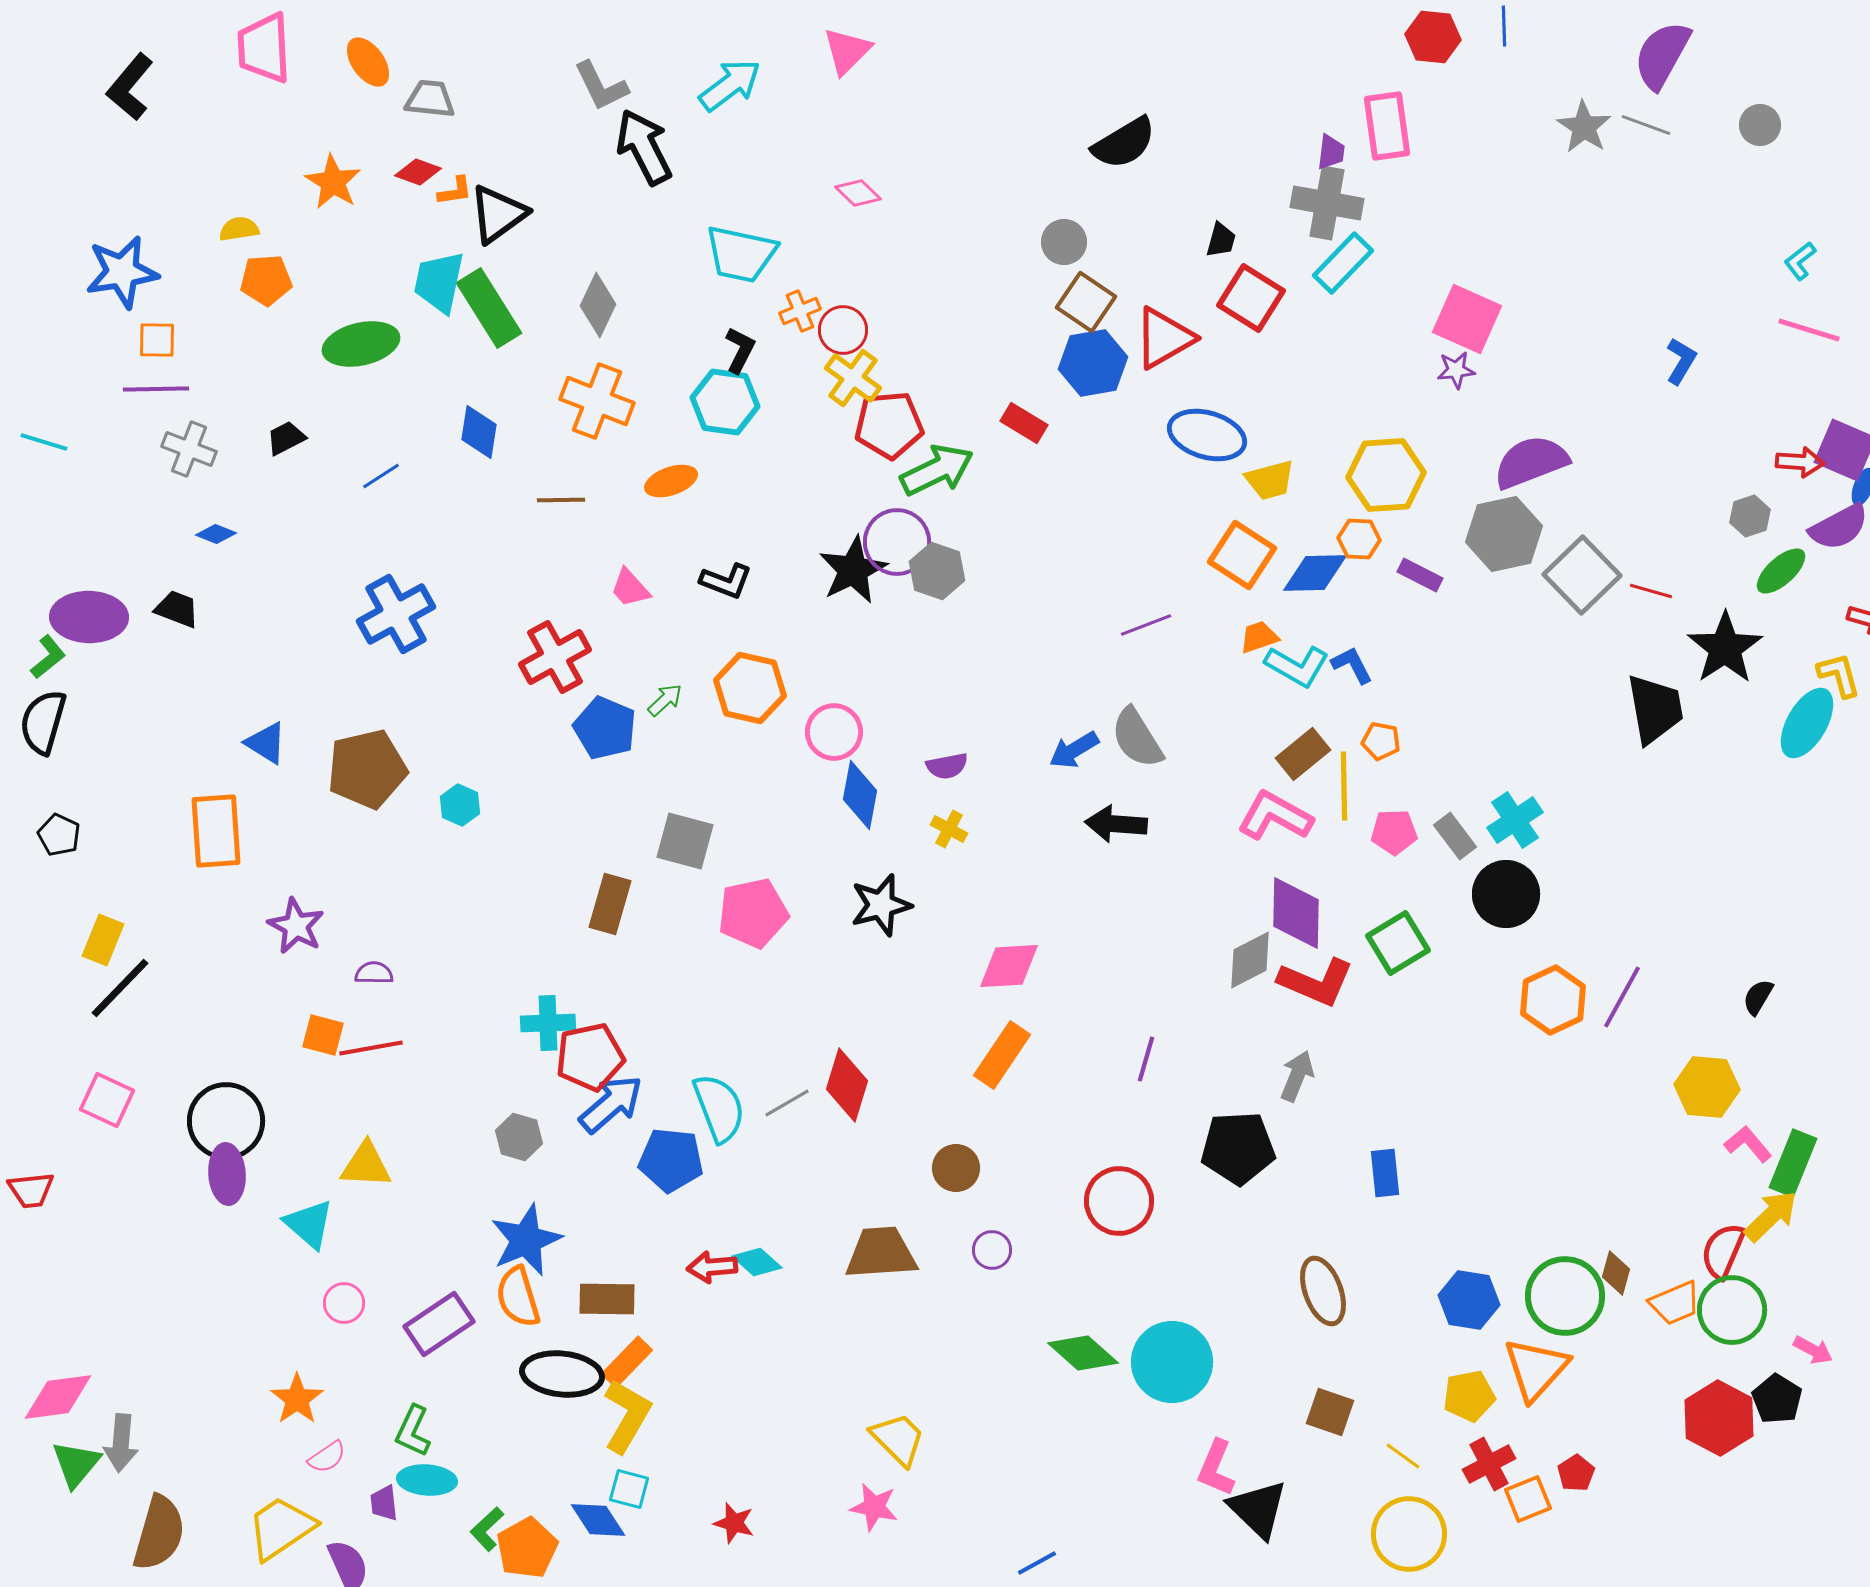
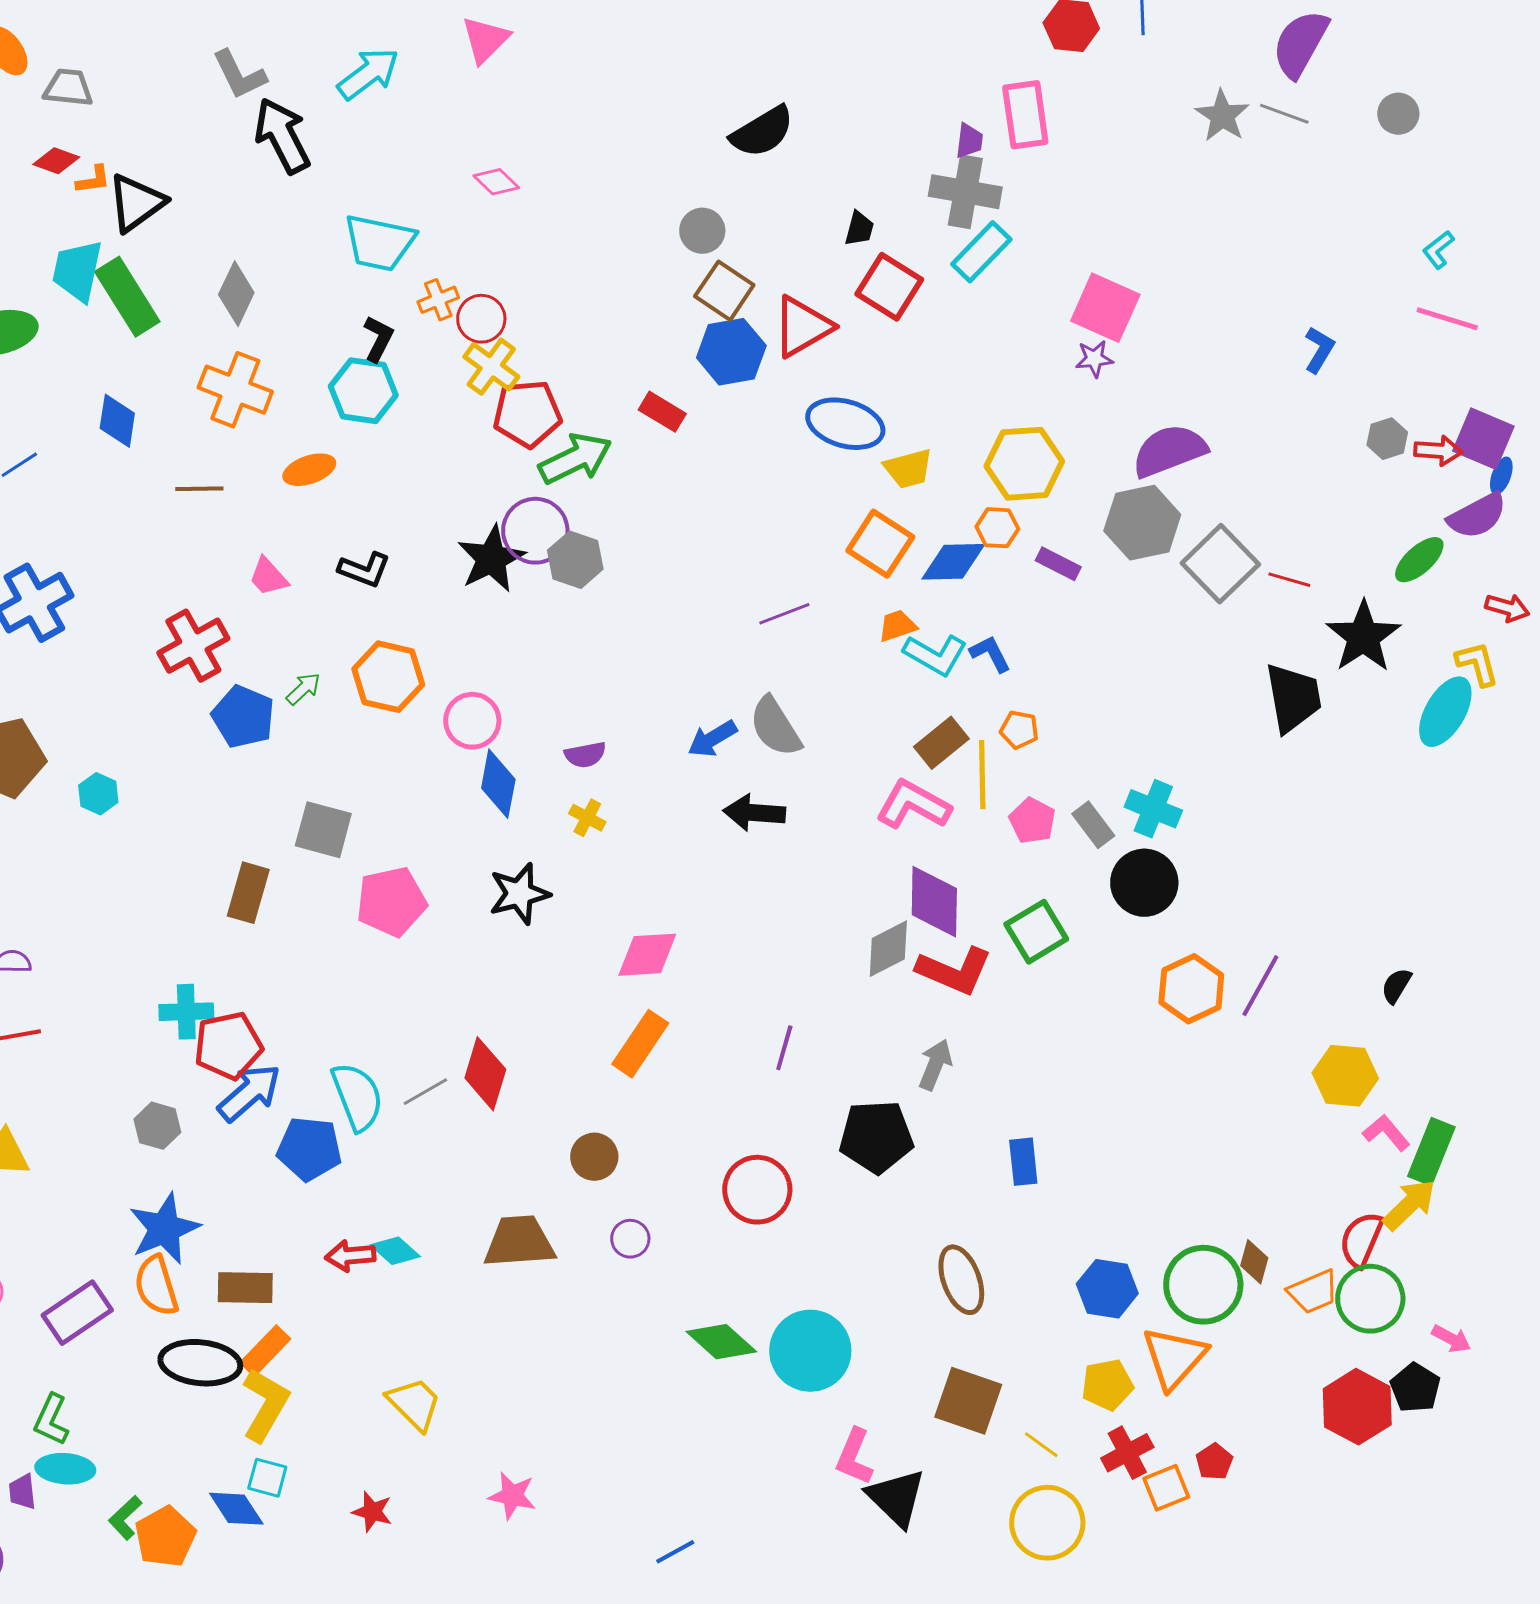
gray hexagon: (1750, 516) -> (1387, 439), moved
cyan cross: (1515, 820) -> (1153, 809), turned -34
pink pentagon: (1394, 832) -> (1032, 821), turned 30
brown square: (1330, 1412) -> (968, 1401), size x1.4
yellow trapezoid: (898, 1439) -> (414, 1404), moved

